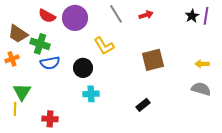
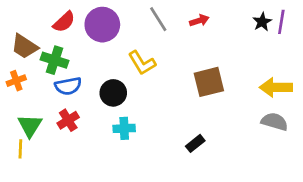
red semicircle: (47, 16) -> (64, 22), turned -72
yellow arrow: (202, 64) -> (276, 87), size x1.6
red cross: (50, 119) -> (68, 120), moved, turned -35

